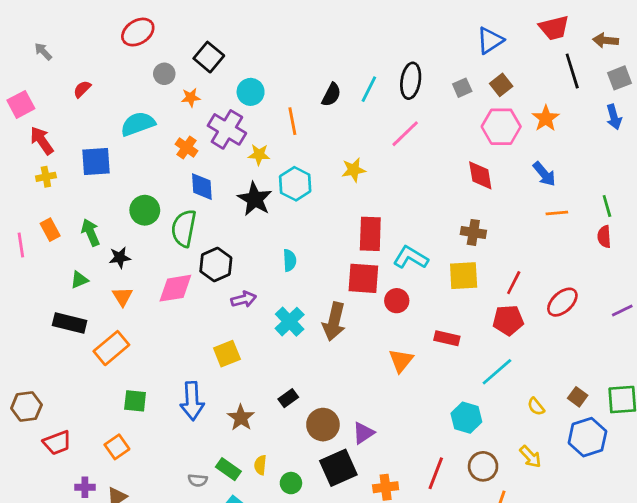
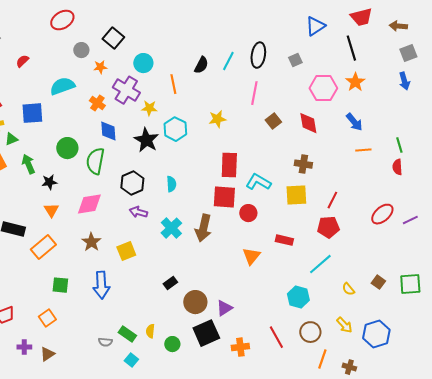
black line: (572, 71) -> (351, 48), moved
brown square: (501, 85) -> (273, 121), moved
pink line: (405, 134) -> (254, 93), turned -35
black hexagon: (216, 265) -> (132, 183), moved
green triangle: (79, 280) -> (11, 139), moved
purple arrow: (244, 299) -> (138, 212), turned -150
red ellipse: (562, 302) -> (382, 214), moved
brown star: (241, 418) -> (91, 242), moved
blue hexagon: (587, 437) -> (376, 334), moved
red line: (436, 473) -> (276, 337), turned -50

